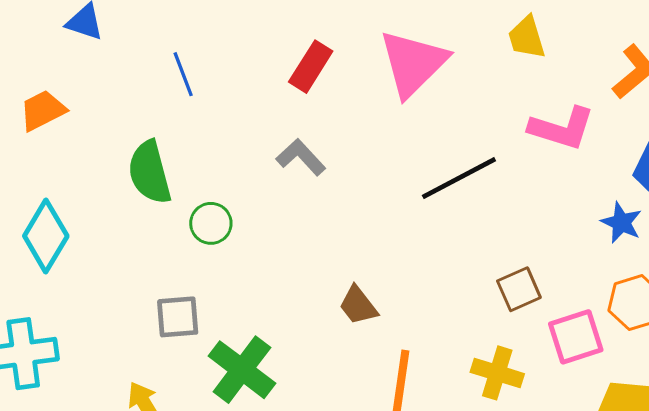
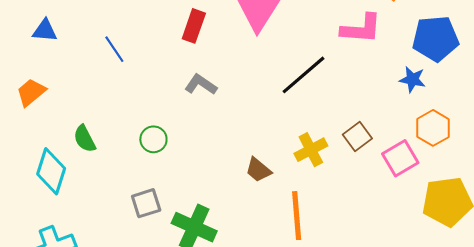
green semicircle: (150, 172) -> (85, 139), moved, size x0.7
yellow cross: (497, 373) -> (311, 150), moved, turned -32

